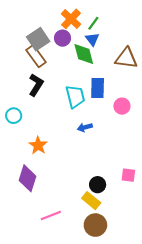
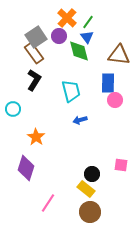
blue rectangle: (98, 88) -> (108, 83), moved
pink line: (51, 215) -> (48, 203), turned -36

